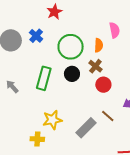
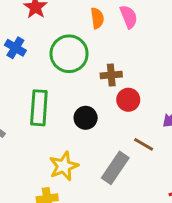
orange semicircle: (99, 45) -> (97, 18), moved
brown cross: (95, 66) -> (111, 75), turned -32
black circle: (72, 74) -> (86, 118), moved

